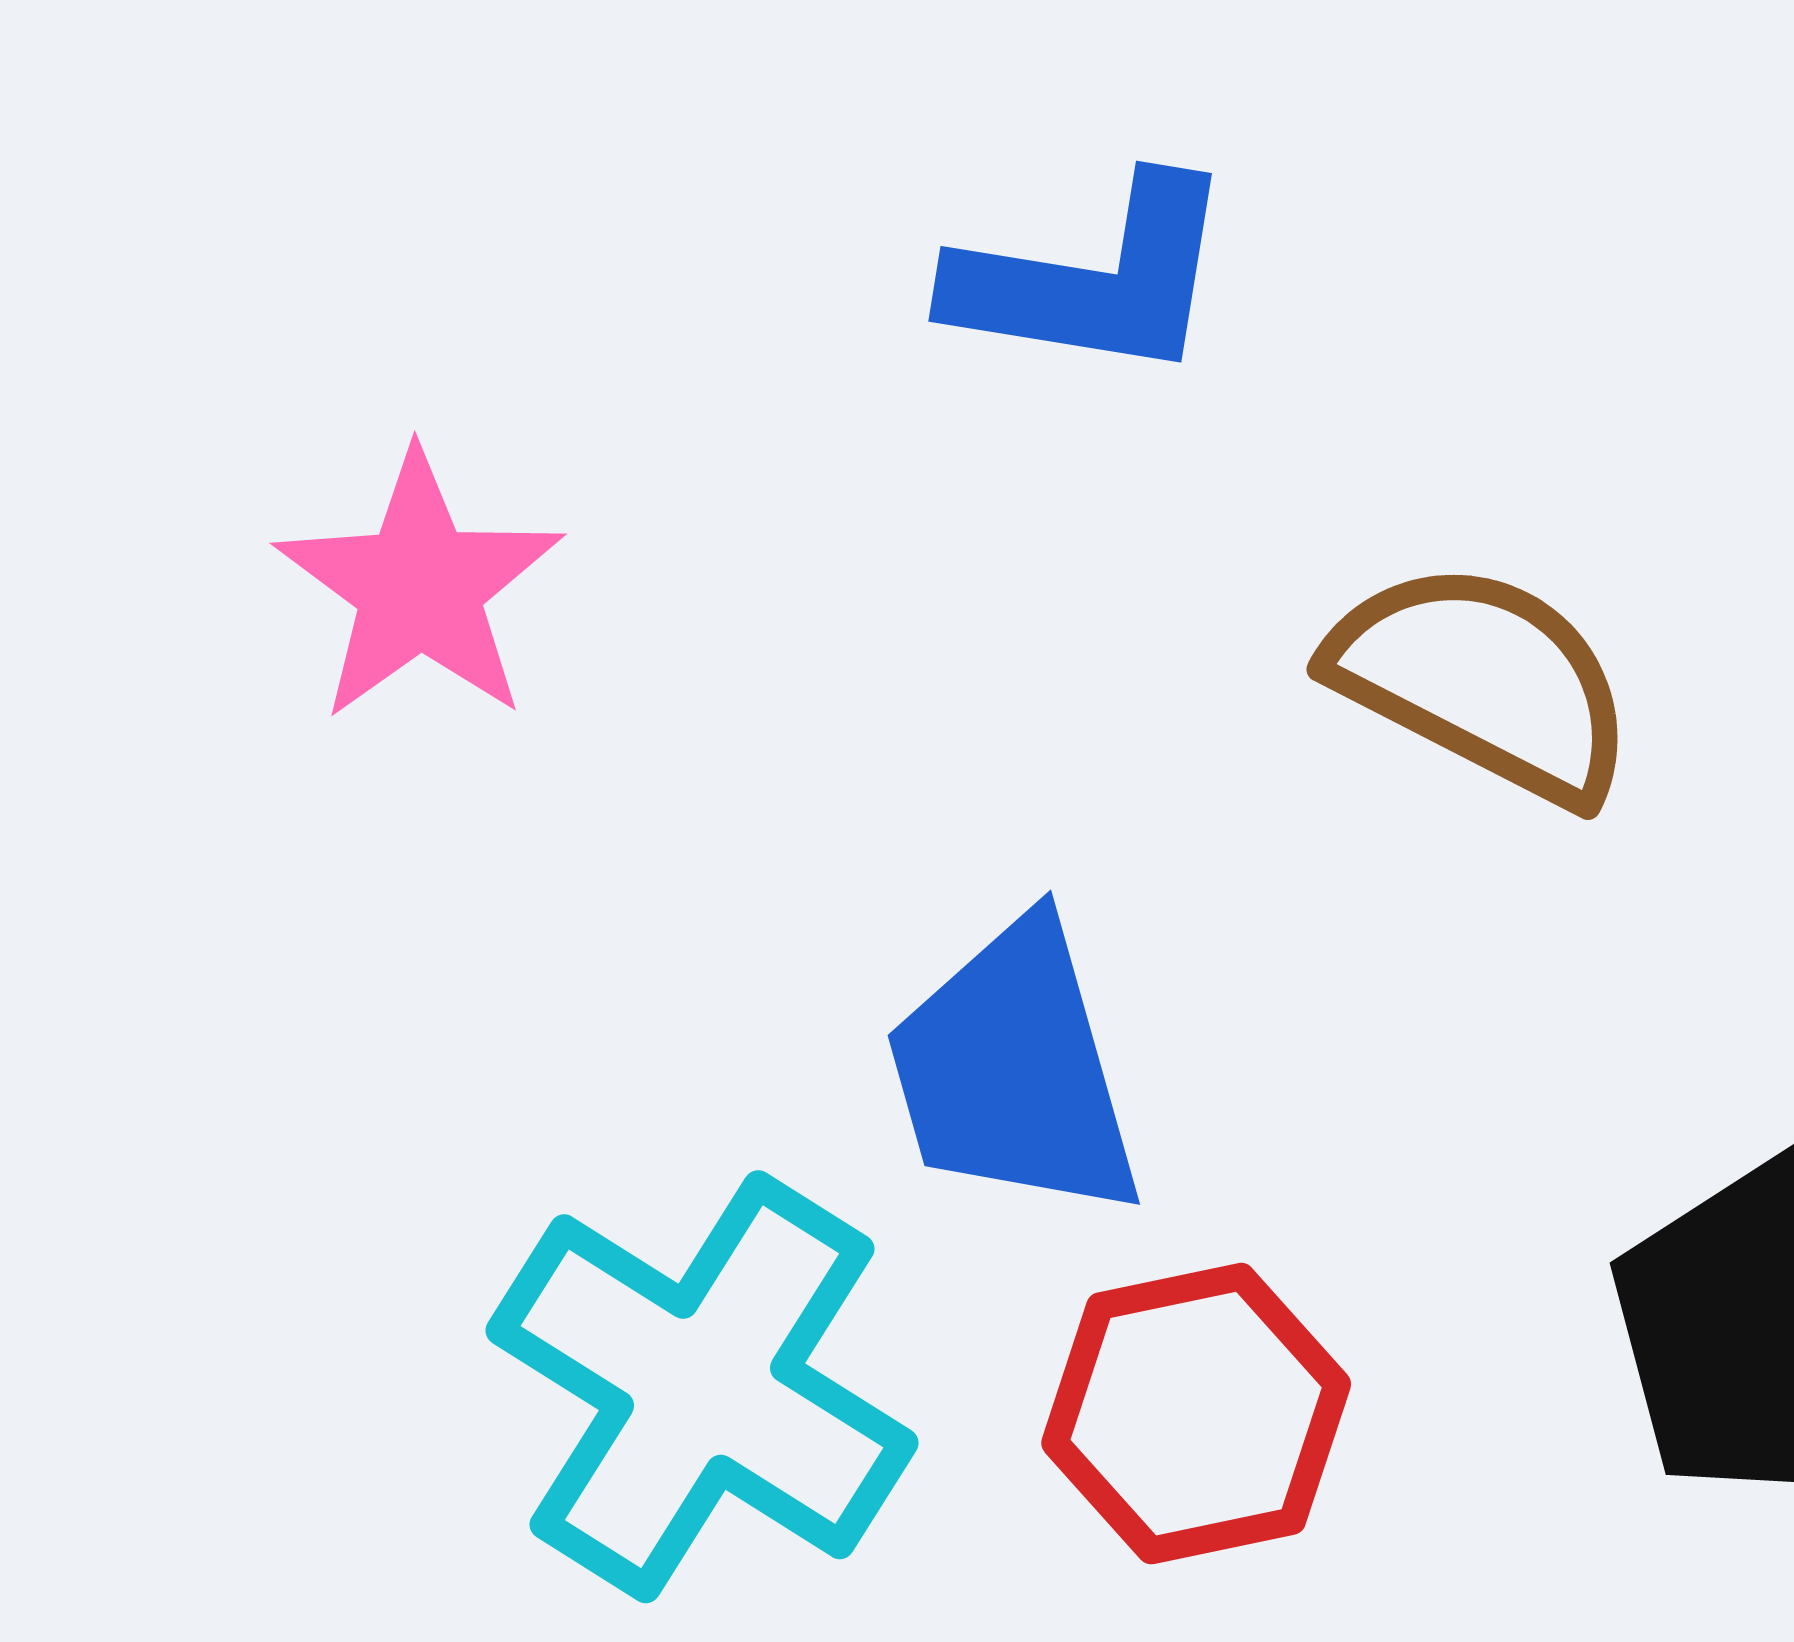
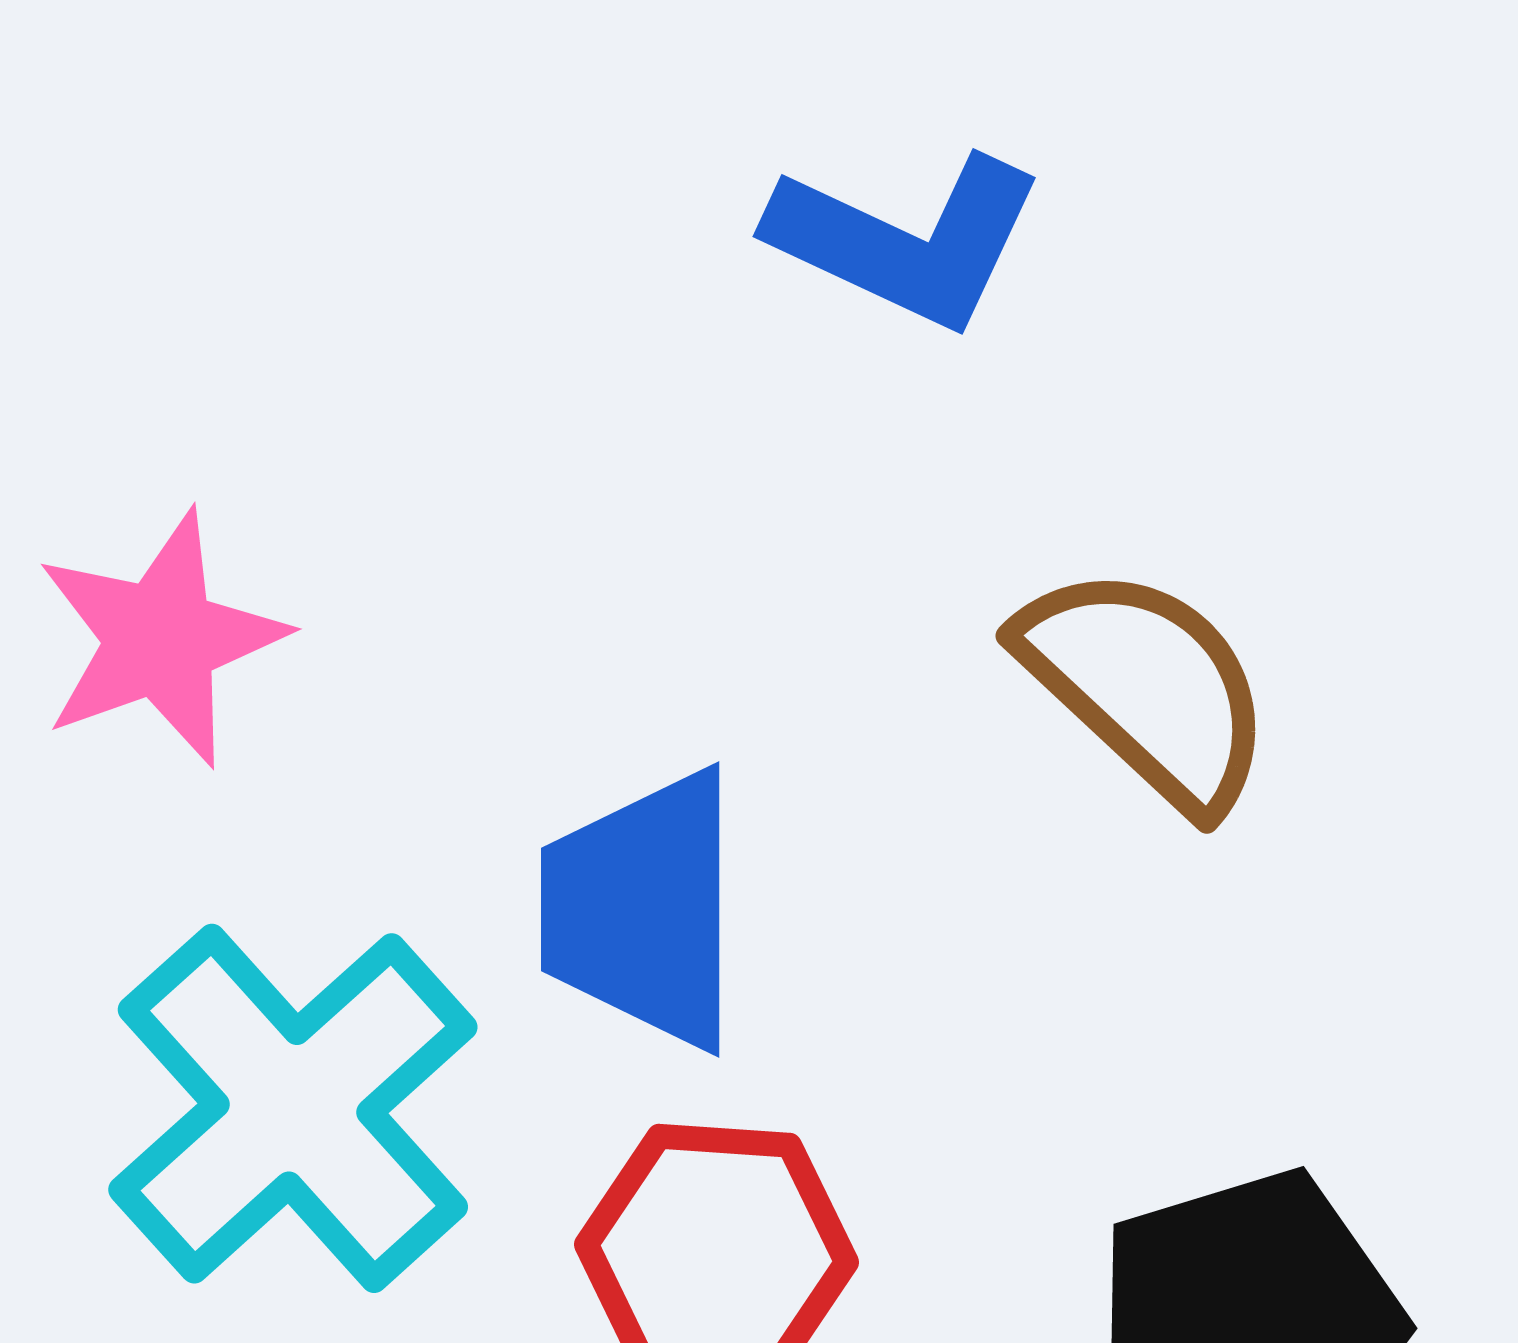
pink star: (420, 587) -> (161, 639), moved

